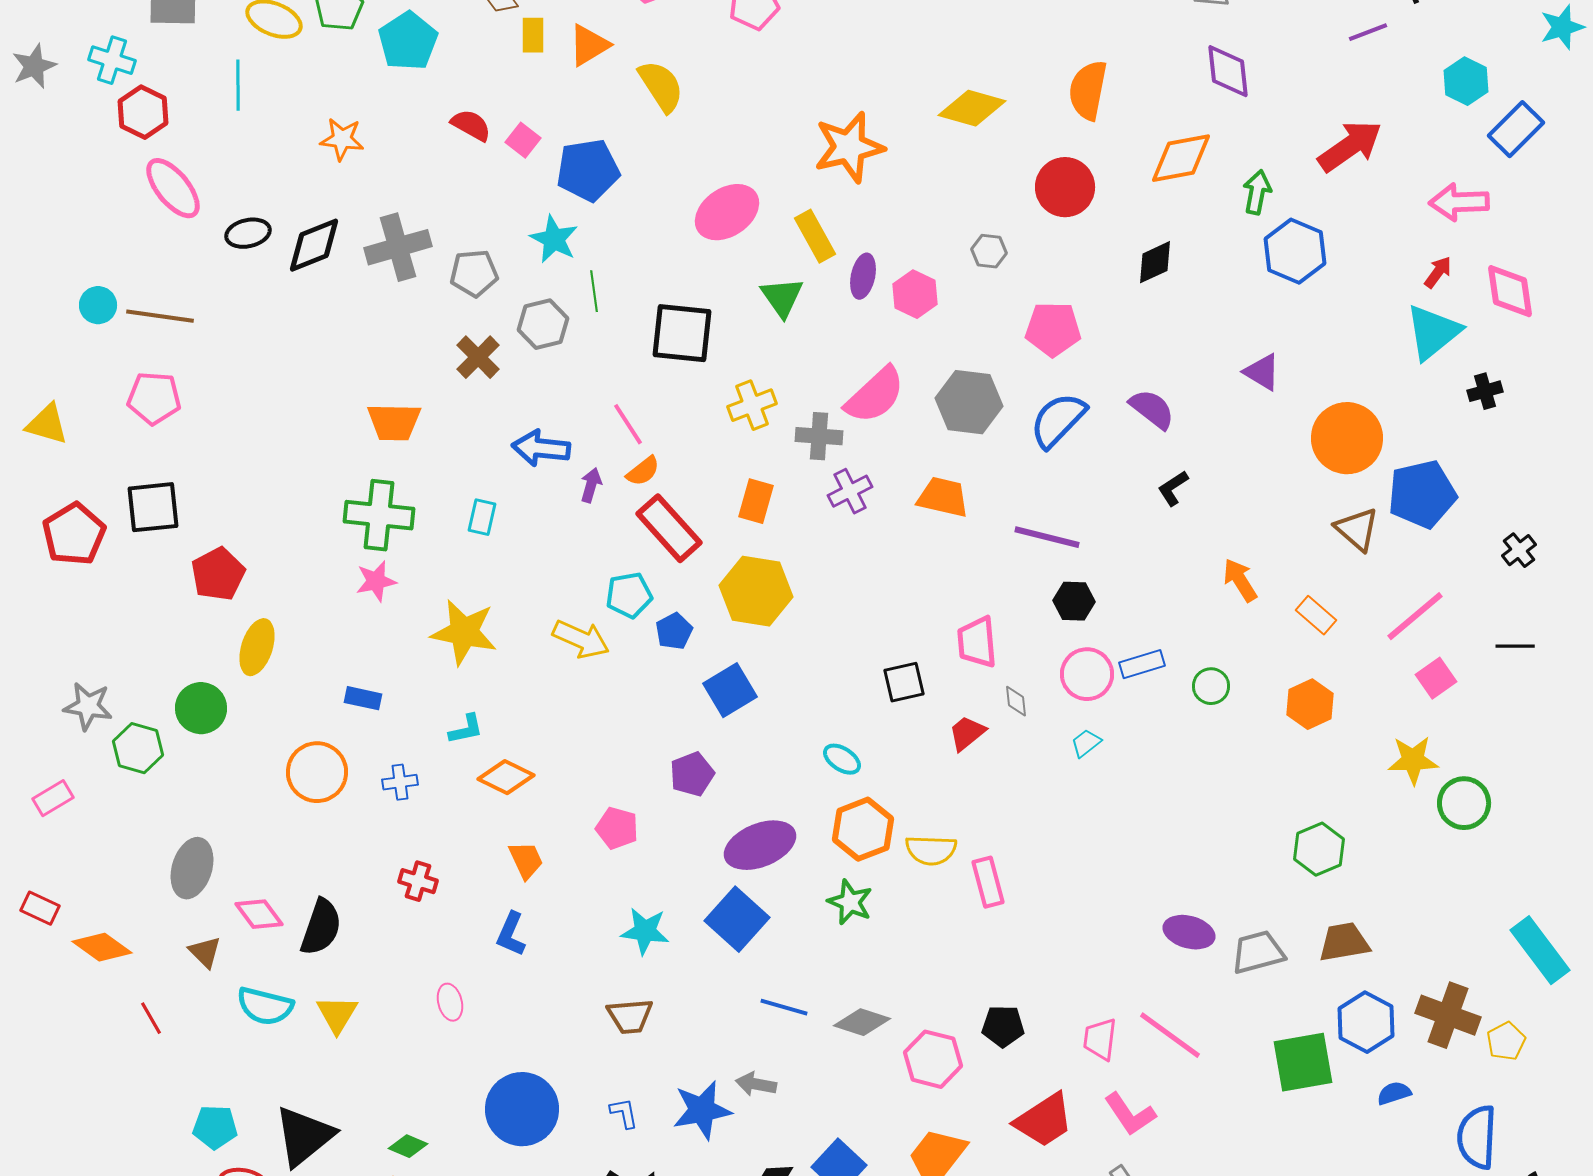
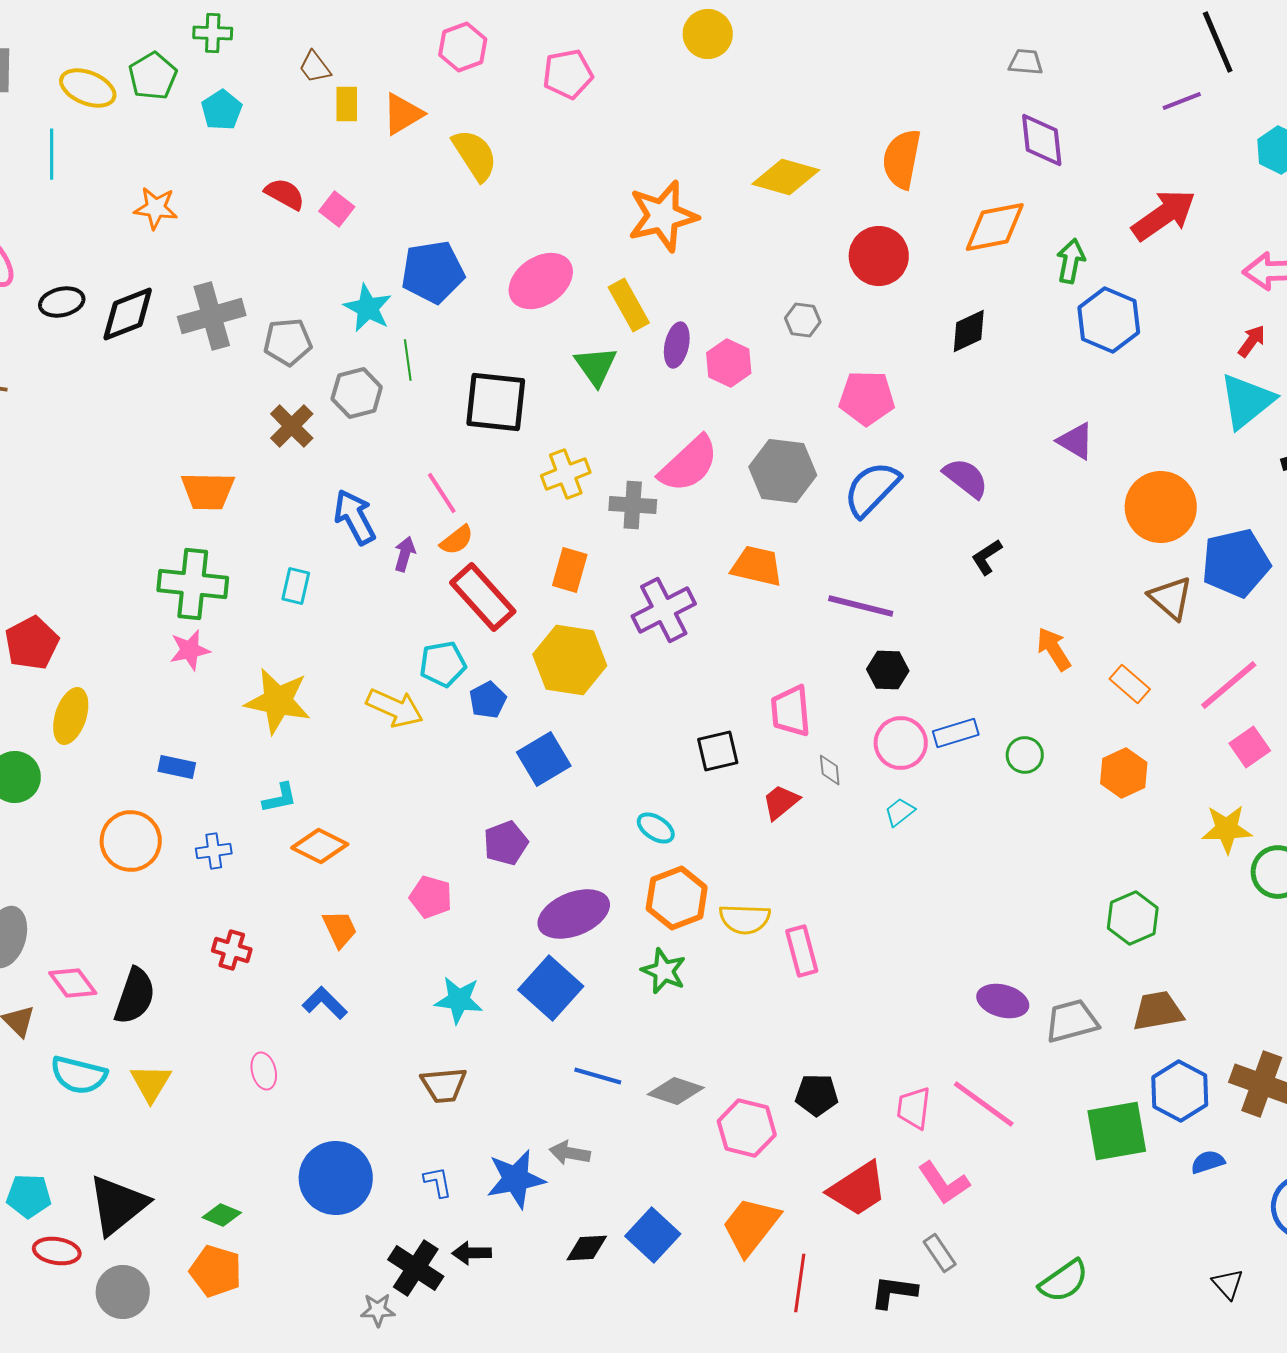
cyan pentagon: (408, 41) -> (222, 110), size x0.7
blue pentagon: (588, 170) -> (433, 272), moved
blue arrow: (541, 448) -> (355, 517), turned 56
purple cross: (850, 491) -> (664, 610), moved, size x1.4
blue L-shape: (511, 934) -> (325, 1003), turned 111

